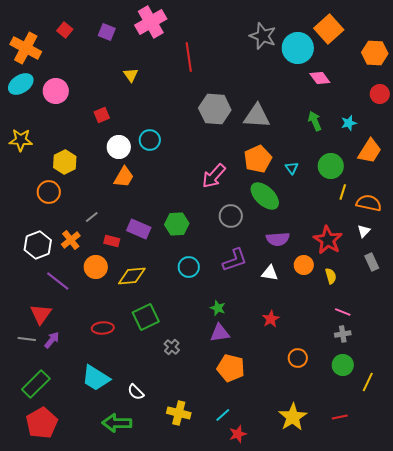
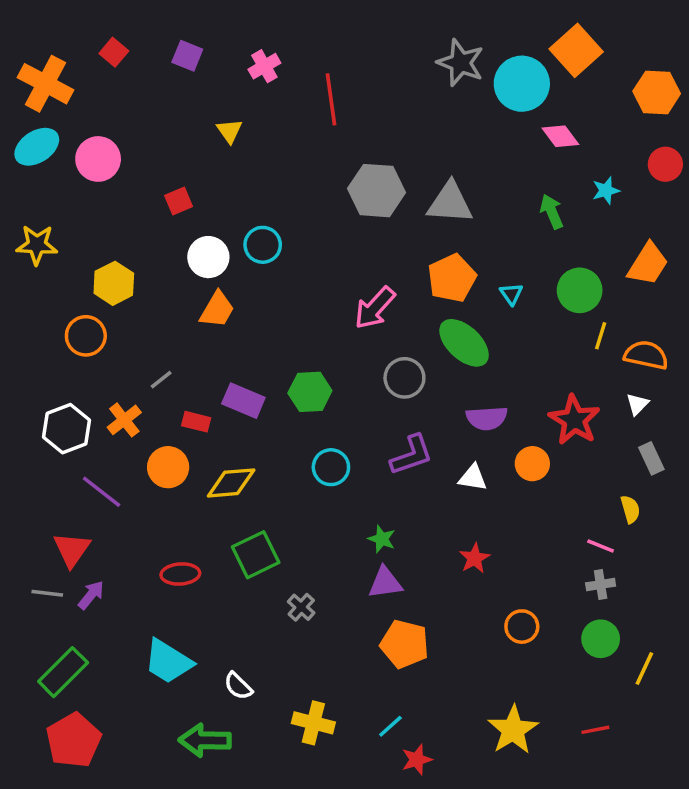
pink cross: (151, 22) -> (264, 66), moved, size x0.6
cyan star: (349, 123) -> (606, 191), moved
yellow semicircle: (331, 276) -> (630, 509), moved

